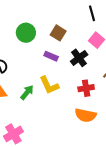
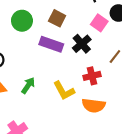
purple rectangle: (51, 56) -> (51, 44), size x1.5
yellow L-shape: (49, 85) -> (64, 91), moved

